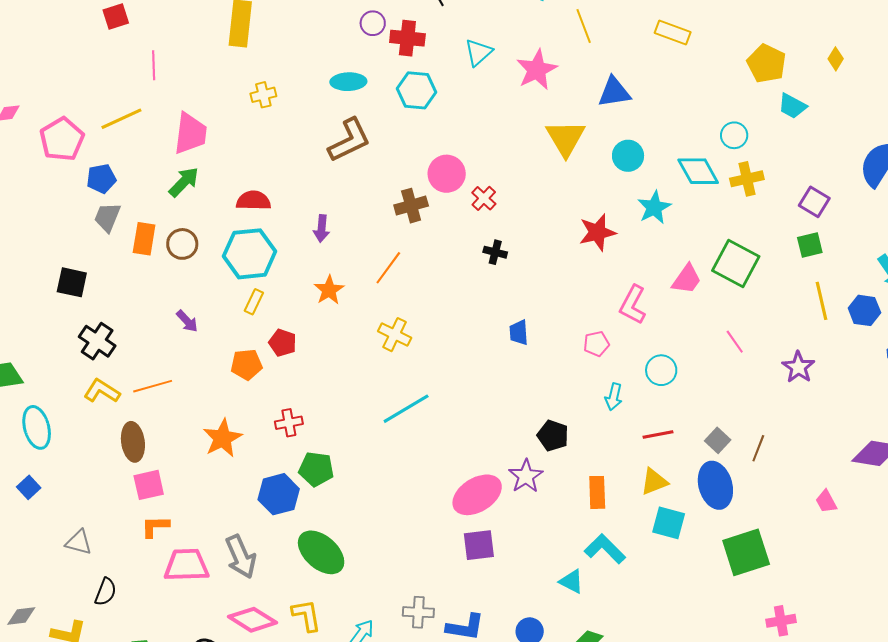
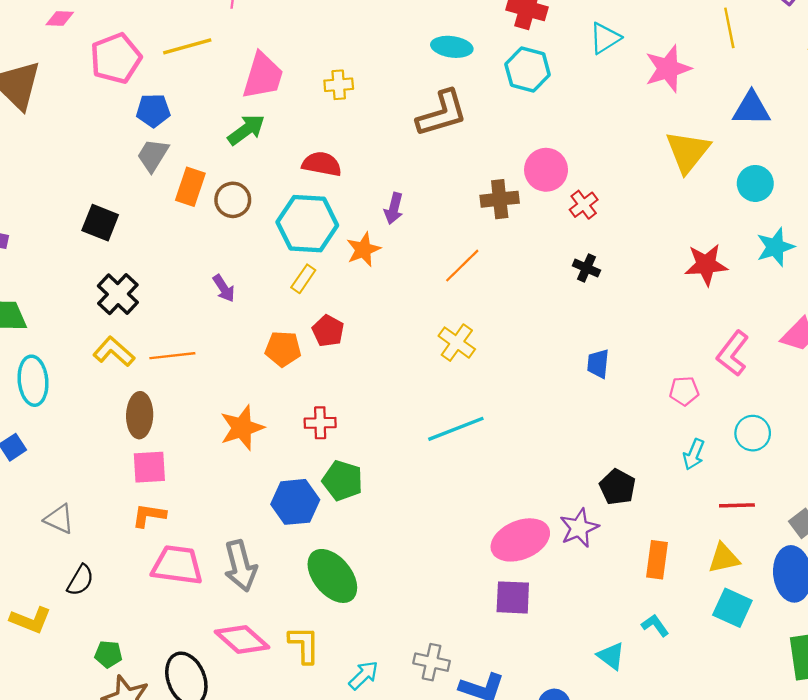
yellow cross: (263, 95) -> (339, 85), moved
orange star: (329, 290) -> (363, 250), moved
cyan L-shape: (605, 549) -> (655, 625), size x0.6

